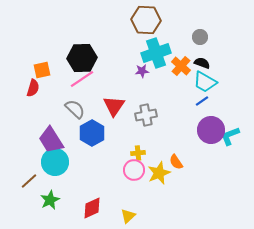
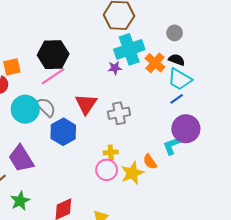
cyan L-shape: (230, 136) -> (173, 145), moved
purple trapezoid: (51, 140) -> (21, 159), moved
cyan circle: (55, 162) -> (25, 109), moved

